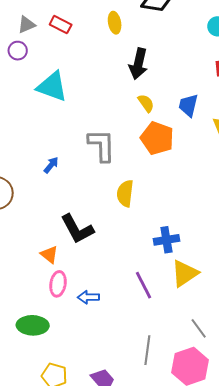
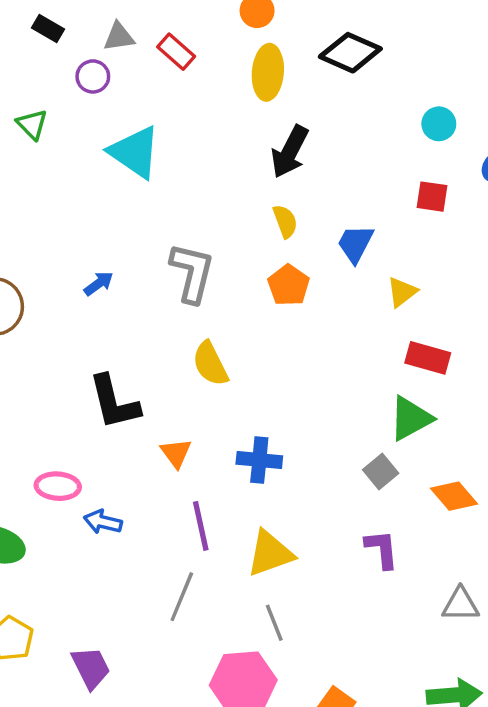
yellow ellipse: (115, 23) -> (268, 72), size x1.4
orange pentagon: (157, 138) -> (289, 285), size x0.7
yellow semicircle: (125, 193) -> (210, 364), turned -48
orange triangle: (49, 255) -> (176, 453), moved
yellow triangle: (185, 273) -> (270, 553), moved
pink ellipse: (58, 284) -> (58, 486), turned 70
gray line: (147, 350) -> (182, 597), moved

